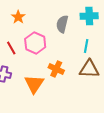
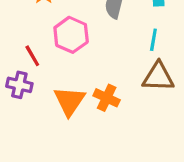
red line: (11, 48) -> (32, 56), moved
orange cross: (56, 69) -> (107, 98), moved

